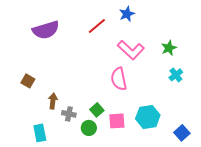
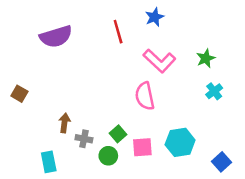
red line: (97, 26) -> (118, 32), turned -66
brown square: (28, 81) -> (19, 94), moved

